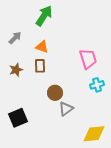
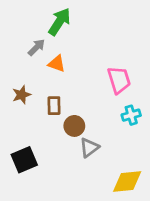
gray arrow: (15, 38) -> (36, 47), moved
brown rectangle: (40, 66) -> (54, 106), moved

